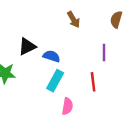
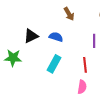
blue semicircle: (52, 56) -> (56, 37), moved
pink semicircle: (67, 106) -> (82, 87), moved

